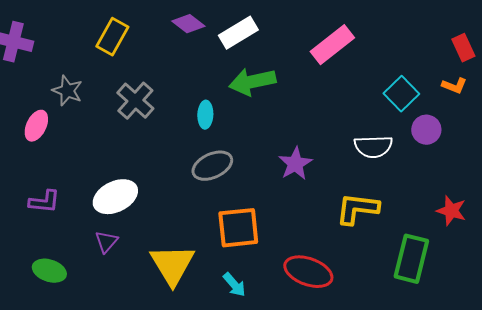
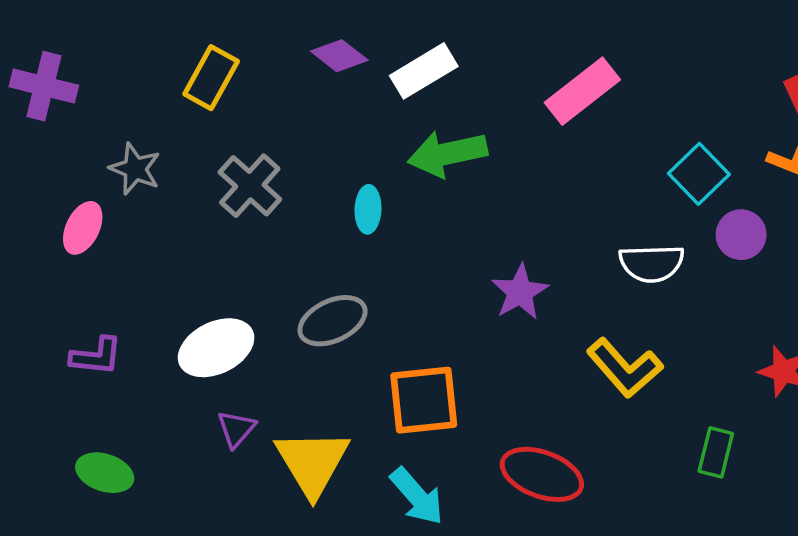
gray ellipse: (212, 166) -> (333, 321), moved
yellow L-shape: (357, 209) -> (625, 368), turned -138
purple triangle: (106, 242) -> (236, 429), moved
green rectangle: (411, 259) -> (716, 452), size x0.6
cyan arrow: (234, 285) -> (417, 496), size x1.4

